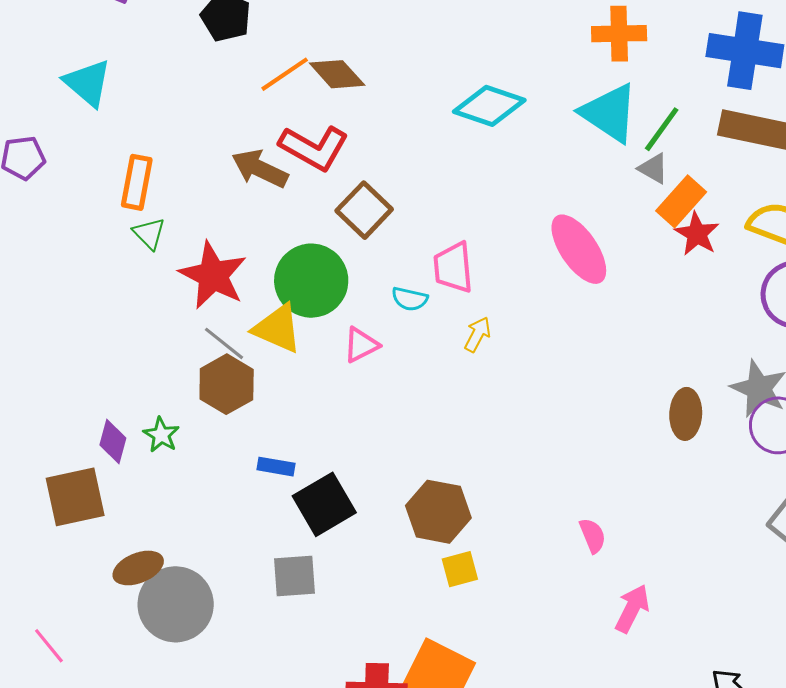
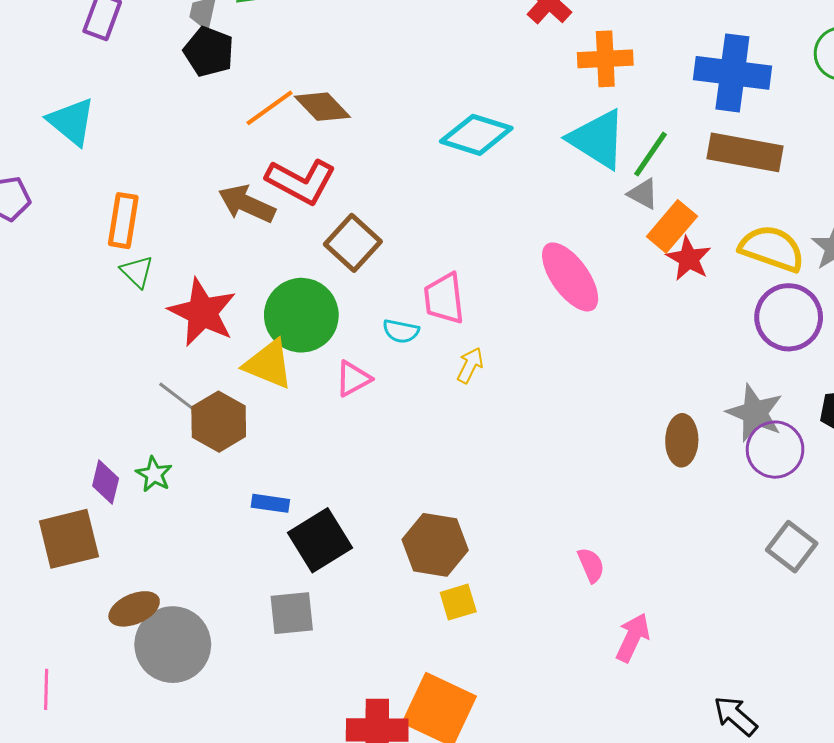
gray line: (224, 343) -> (179, 398), moved
pink line: (49, 646) -> (46, 689), turned 42

